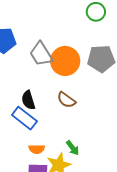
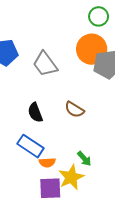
orange circle: (65, 61) -> (92, 49), moved
blue rectangle: (24, 118) -> (30, 146), moved

